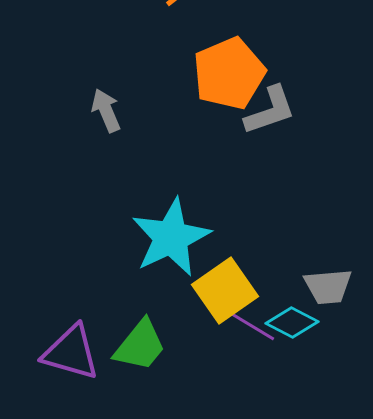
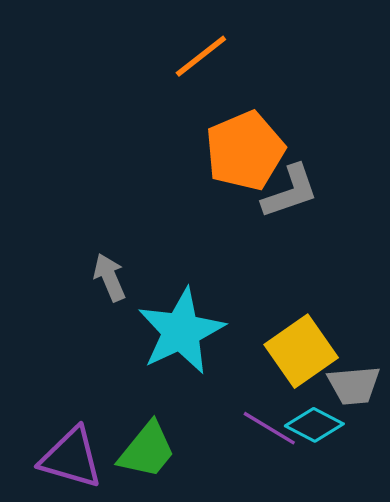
gray arrow: (106, 110) -> (110, 277), moved
yellow square: (225, 290) -> (301, 351), moved

